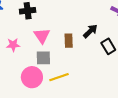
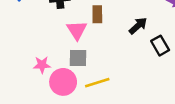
brown rectangle: (69, 41) -> (97, 14), moved
pink star: (13, 45) -> (42, 65), moved

